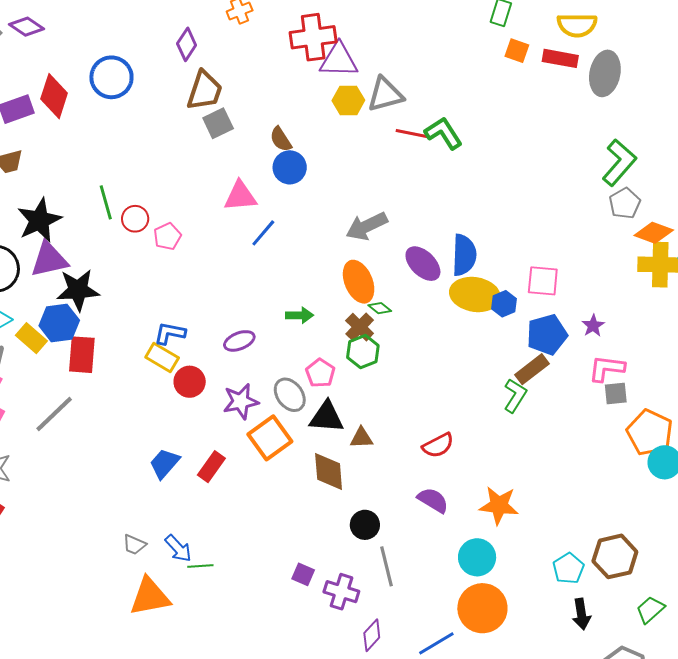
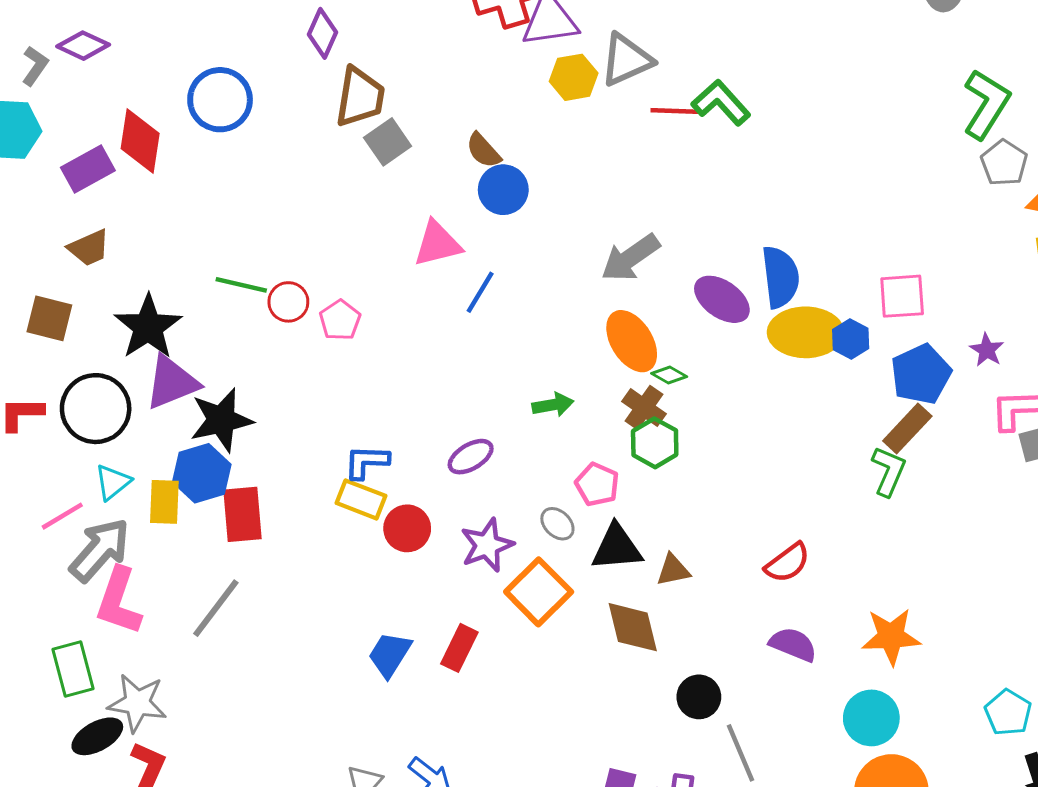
green line: (106, 202) -> (241, 285), turned -52
yellow rectangle: (31, 338) -> (164, 502), turned 60
gray ellipse: (290, 395) -> (557, 524), size x0.7

